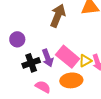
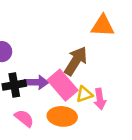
brown arrow: (58, 16) -> (76, 61), moved
purple arrow: (48, 58) -> (37, 82), turned -78

